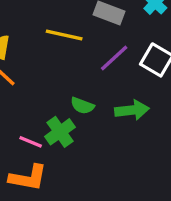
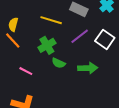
green cross: (60, 132) -> (47, 45), moved
pink line: (31, 142) -> (26, 71), moved

